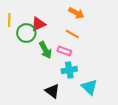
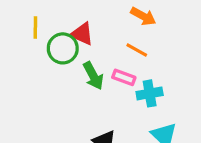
red triangle: (38, 24) -> (82, 34), turned 49
cyan cross: (69, 70) -> (150, 93), moved

